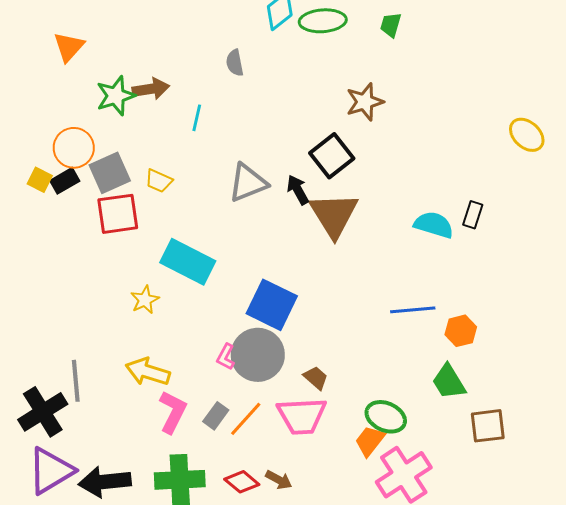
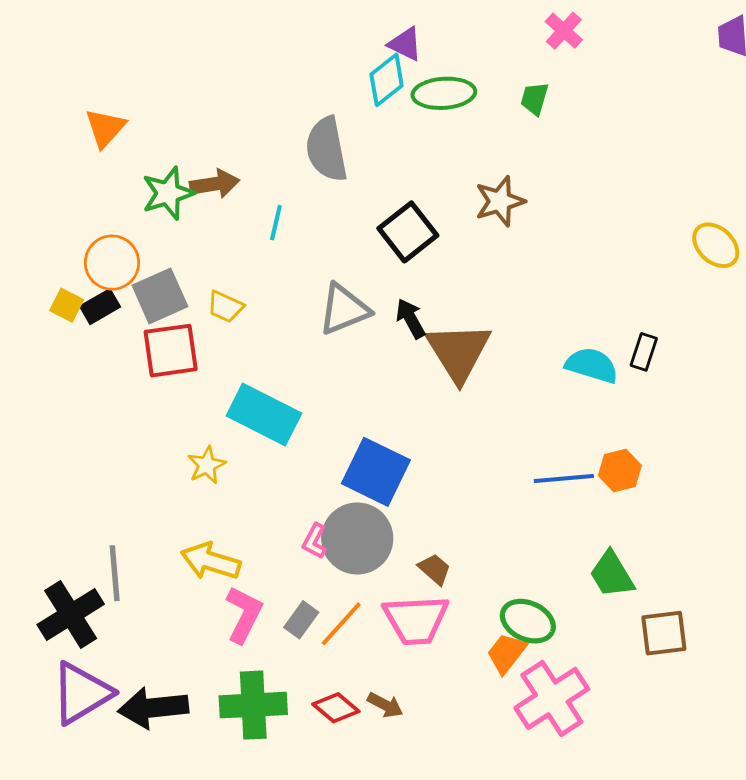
gray semicircle: (235, 63) -> (327, 149), size x1.8
black square: (332, 156) -> (408, 232), moved
orange hexagon: (461, 331) -> (620, 471), moved

